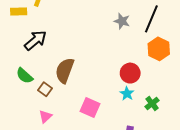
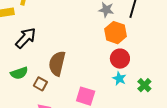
orange hexagon: (159, 49) -> (116, 33), moved
green semicircle: (25, 76) -> (19, 73), turned -54

